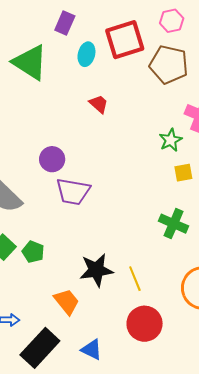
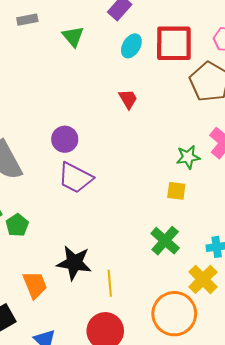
green triangle: (30, 62) -> (73, 36), size x0.6
yellow square: (183, 173) -> (176, 191), moved

